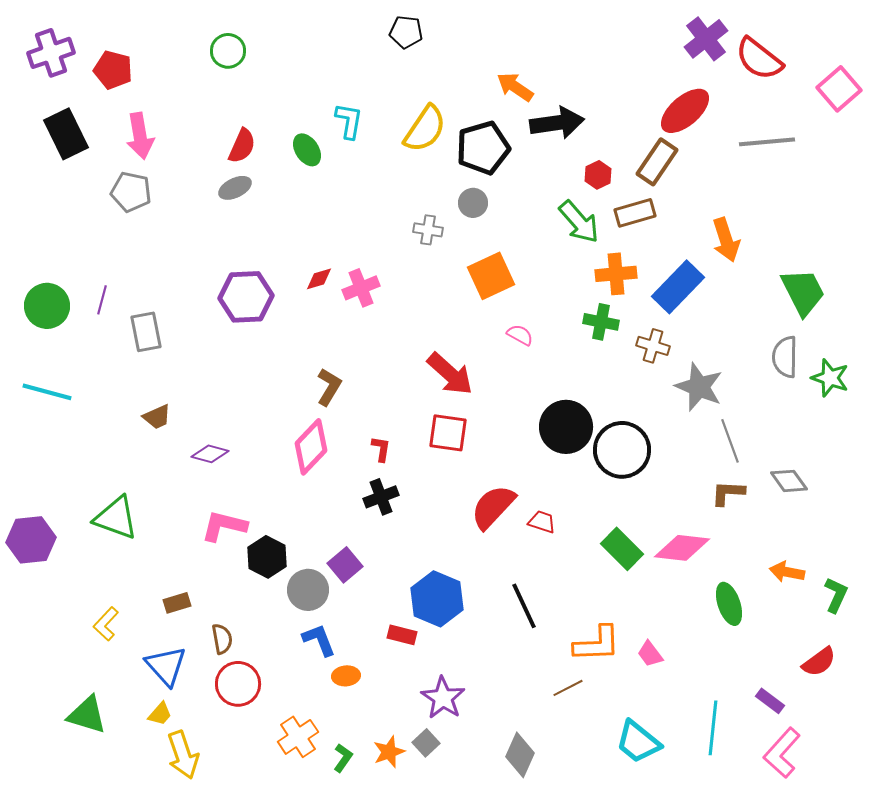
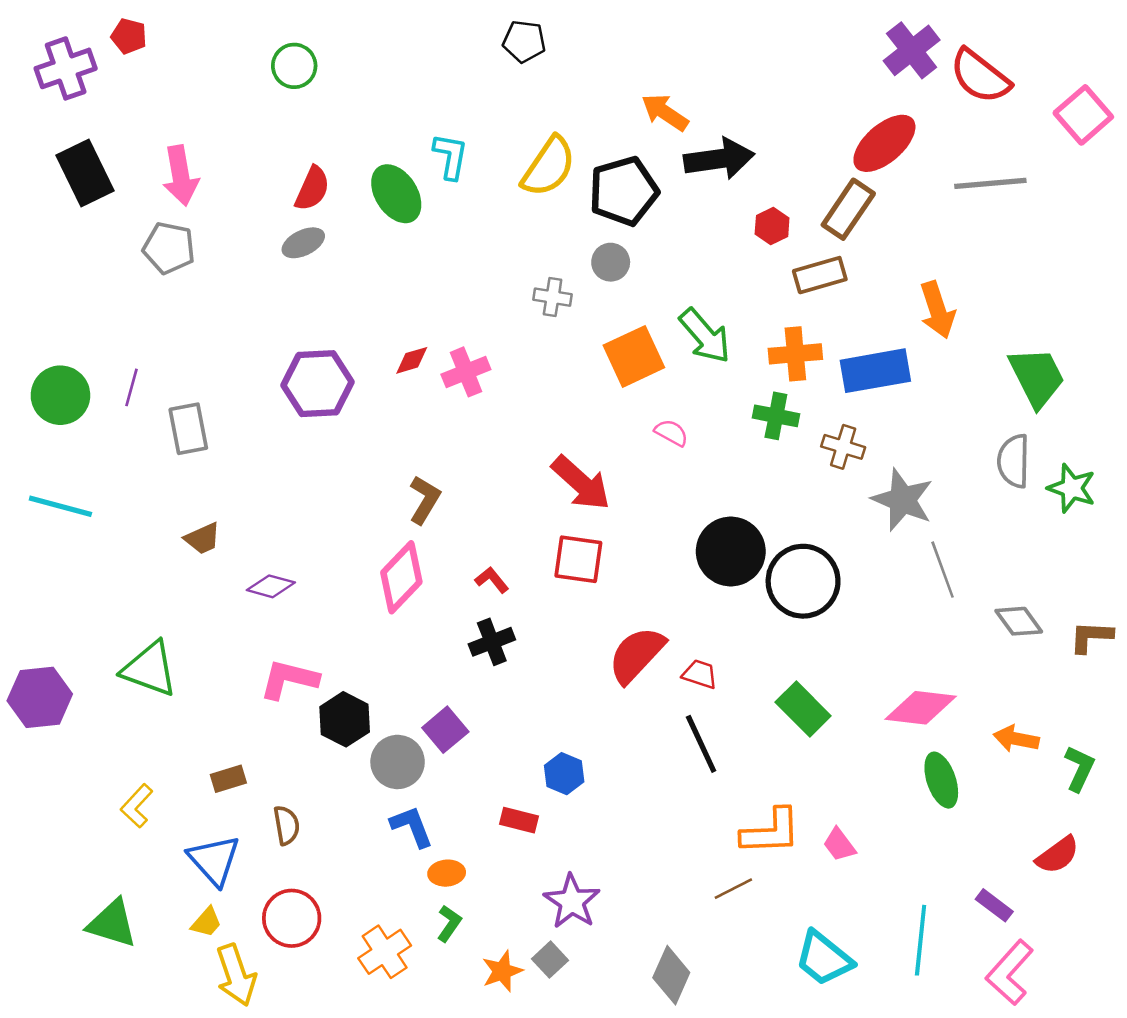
red pentagon: (113, 70) -> (129, 36), moved, size x0.7
green ellipse: (307, 150) -> (396, 194), size x1.4
green arrow: (579, 222) -> (705, 336), moved
blue rectangle: (678, 287) -> (875, 371), turned 36
red L-shape: (381, 449) -> (492, 580), turned -48
brown L-shape: (728, 493) -> (1091, 637), moved
pink diamond: (682, 548) -> (921, 708), moved
blue hexagon: (437, 599) -> (564, 774), size x0.6
black line: (524, 606) -> (701, 744), moved
red circle: (238, 684) -> (292, 918), moved
green L-shape: (343, 758) -> (449, 923), moved

